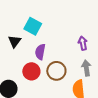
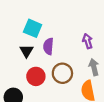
black triangle: (15, 41) -> (26, 51), moved
purple semicircle: (40, 52) -> (48, 46), moved

